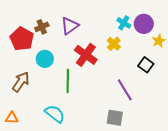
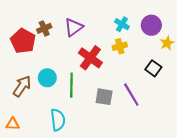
cyan cross: (124, 23) -> (122, 24), moved
yellow cross: (114, 44) -> (120, 46), turned 32
cyan circle: (45, 59) -> (47, 78), moved
cyan semicircle: (55, 114) -> (58, 120), turned 45
gray square: (115, 118) -> (104, 97), moved

